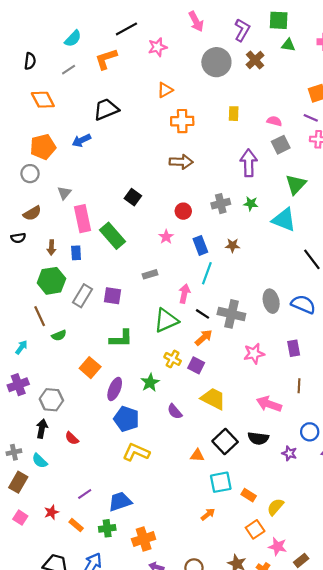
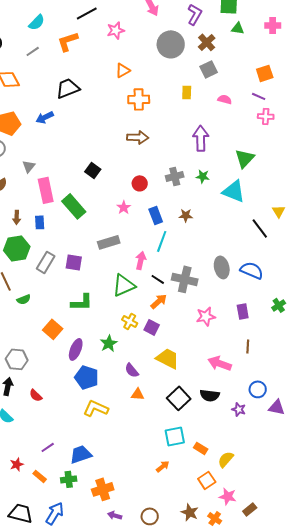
gray square: (281, 145) -> (209, 69), moved
gray rectangle: (150, 274) -> (109, 242), size x1.5
orange triangle: (197, 455) -> (138, 394), moved

